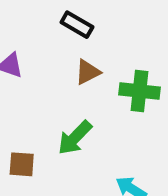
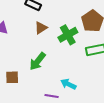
green cross: (140, 91) -> (68, 35), turned -30

